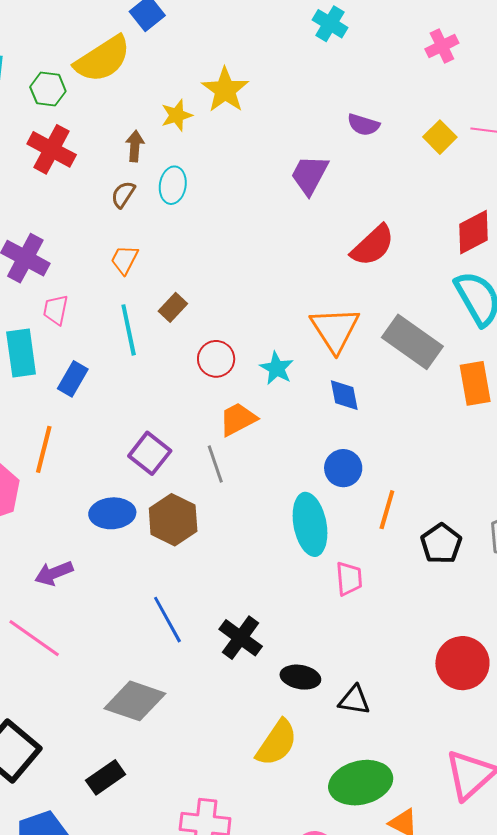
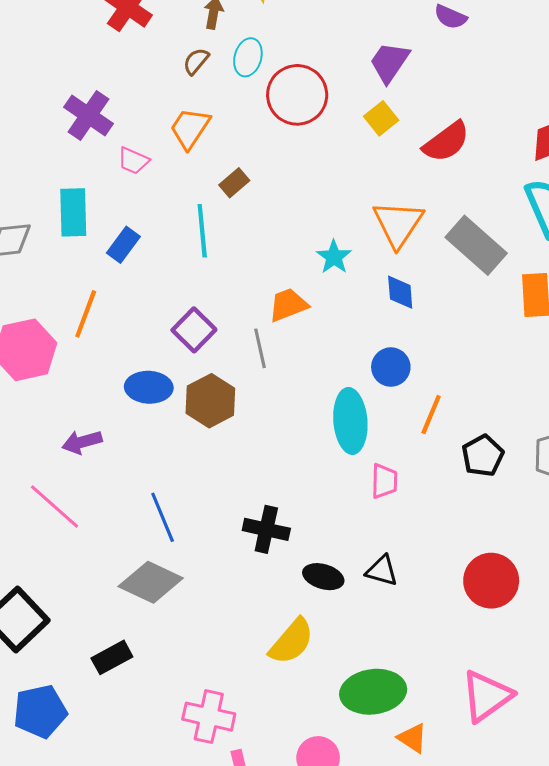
yellow square: (440, 137) -> (381, 118), moved
orange trapezoid: (124, 260) -> (190, 128), size x1.4
pink trapezoid: (56, 310) -> (133, 161), moved, turned -84
cyan line: (129, 330) -> (202, 231), moved
red circle: (216, 359) -> (297, 95), moved, size x1.6
blue line: (167, 620) -> (163, 517), moved
black cross: (241, 638) -> (266, 529), turned -30
black triangle: (354, 700) -> (382, 571), moved

